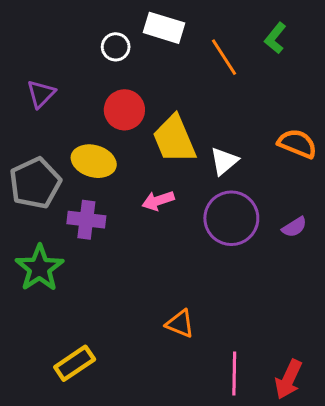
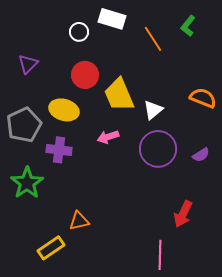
orange triangle: (180, 324) -> (79, 221), moved, turned -35
red arrow: (288, 379) -> (183, 214), moved

